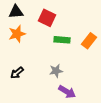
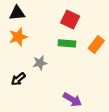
red square: (47, 18) -> (70, 19), moved
gray star: (56, 71) -> (40, 63), moved

